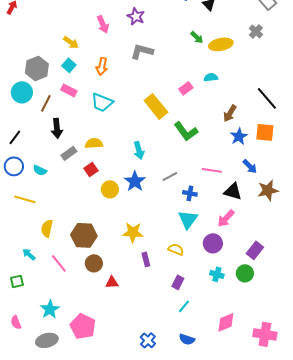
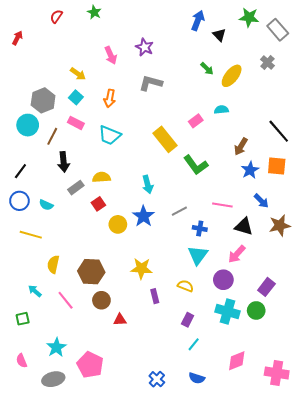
yellow ellipse: (221, 44) -> (232, 76), turned -40
cyan cross: (217, 274) -> (227, 312), size x1.6

